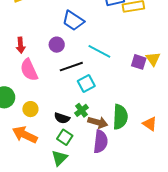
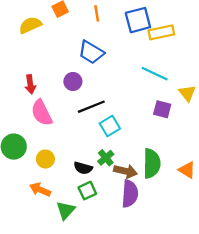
cyan line: (99, 51) -> (155, 74), moved
purple square: (139, 62) -> (162, 109), moved
orange arrow: (25, 135) -> (40, 190), size x0.7
green square: (65, 137) -> (87, 191), turned 35
green triangle: (59, 158) -> (66, 210), moved

